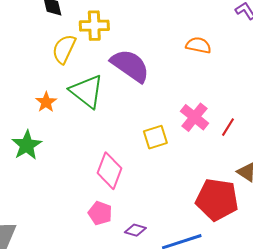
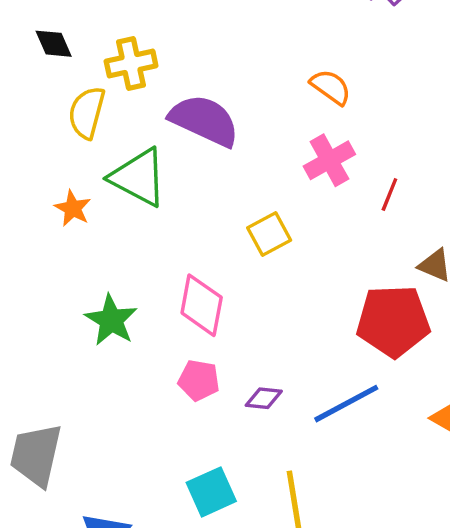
orange semicircle: (198, 45) -> (331, 87), moved, turned 35
pink cross: (194, 117) -> (329, 160), moved, turned 32
green star: (27, 145) -> (111, 320), moved

